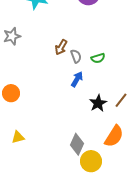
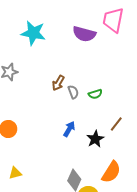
blue arrow: (77, 79) -> (69, 129), moved
brown line: (121, 100) -> (116, 124), moved

